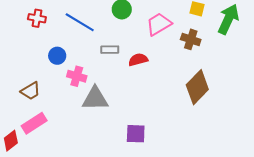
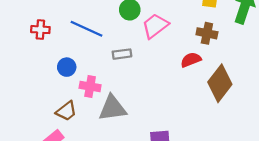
pink trapezoid: (159, 24) -> (155, 26), moved
red semicircle: (138, 60) -> (191, 60), moved
brown trapezoid: (31, 91) -> (66, 111), moved

